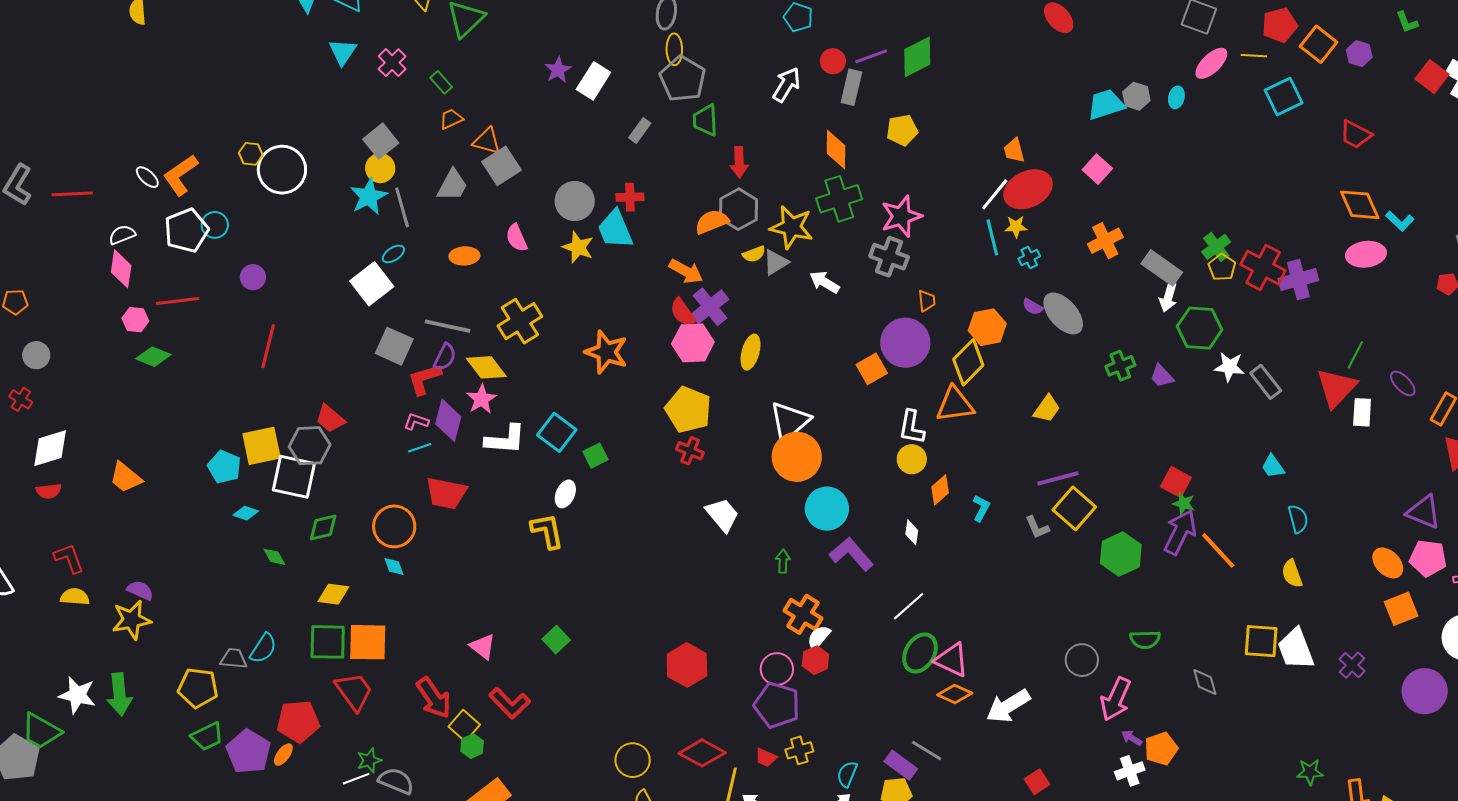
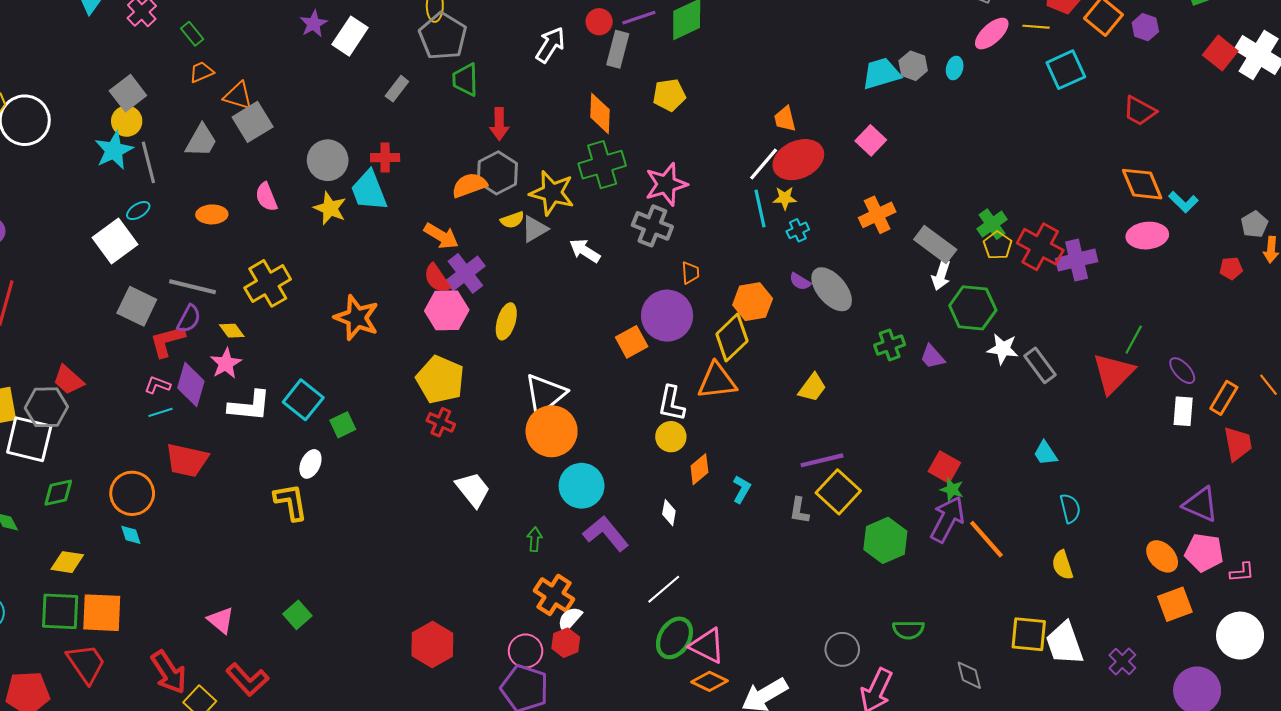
yellow diamond: (486, 367) -> (232, 331), size x0.6
white rectangle: (1362, 412) -> (1183, 411), moved
gray L-shape: (1037, 527) -> (799, 511), turned 32

